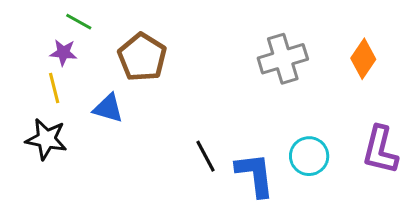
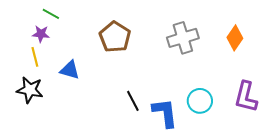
brown pentagon: (142, 57) -> (115, 37), moved

